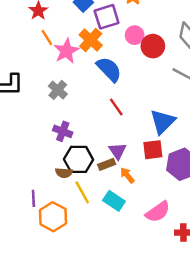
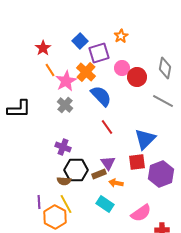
gray cross: (58, 90) -> (65, 105), moved
orange arrow: (127, 175) -> (116, 183), turned -40
yellow line: (82, 192) -> (66, 204), moved

